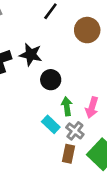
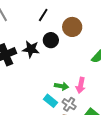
black circle: (51, 80) -> (51, 40), moved
green arrow: (67, 106) -> (62, 86), turned 112

